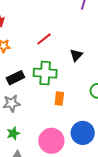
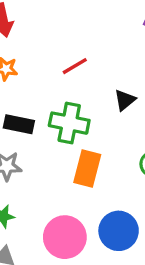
black rectangle: (15, 78) -> (19, 124), turned 30
orange rectangle: (59, 99) -> (87, 169), size x1.5

